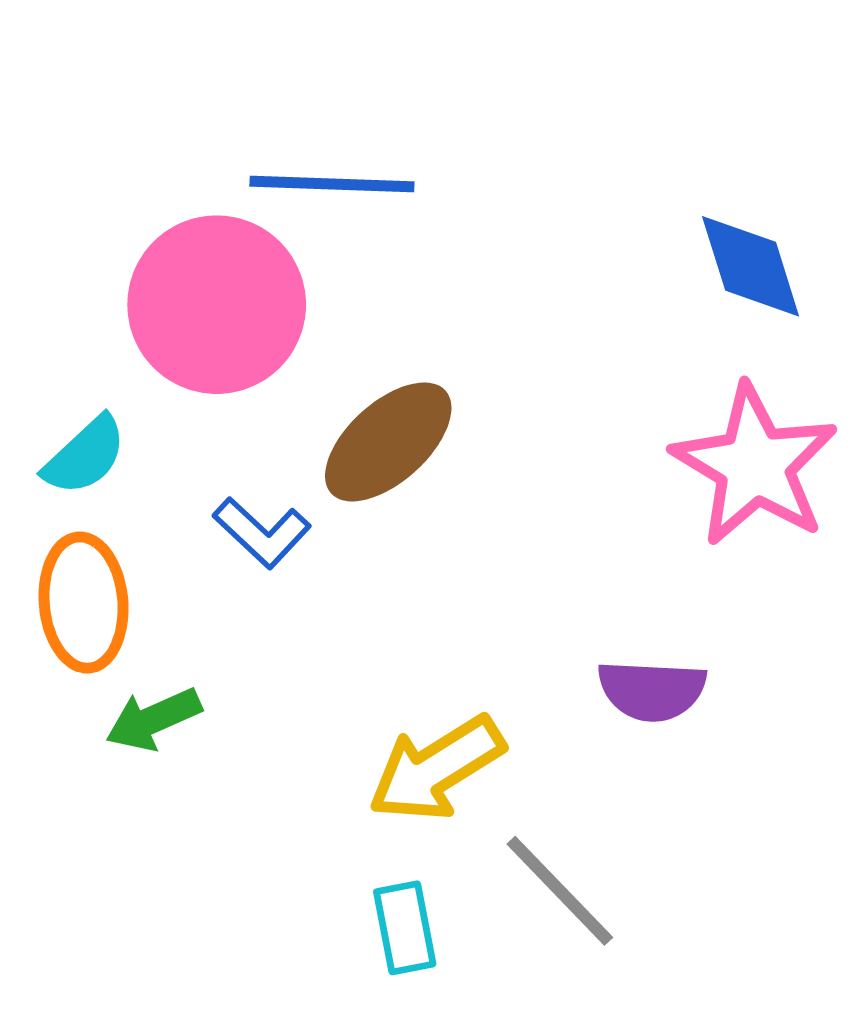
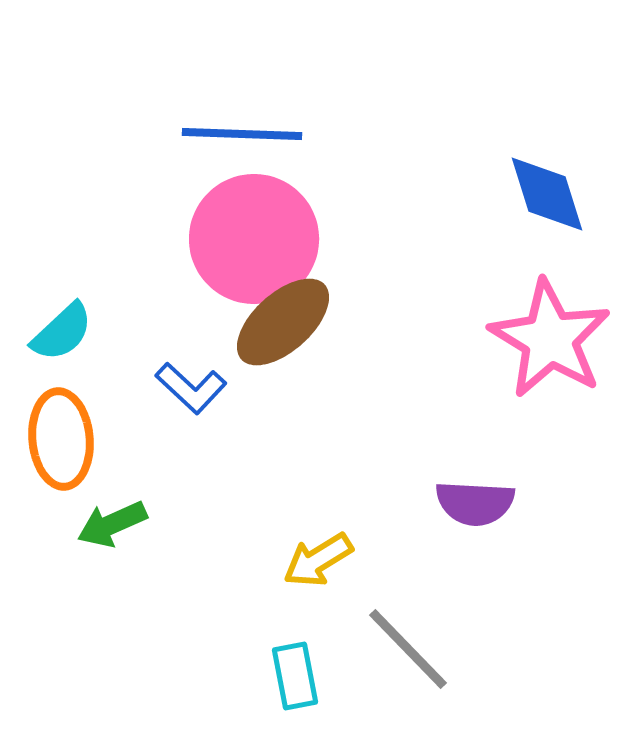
pink circle: (217, 305) -> (254, 239), moved
yellow arrow: (436, 769) -> (318, 560), size x0.7

